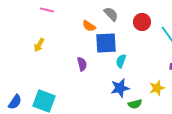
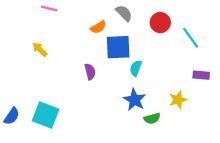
orange semicircle: (89, 26) -> (98, 27), turned -64
yellow arrow: (39, 45) -> (40, 49), turned 104
blue star: (120, 88) -> (135, 100), turned -30

